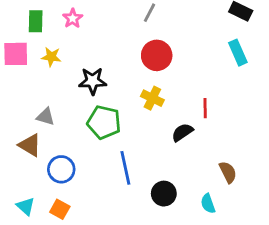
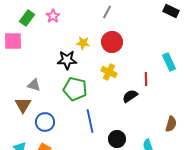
green rectangle: (36, 21) -> (27, 18), turned 35
cyan rectangle: (238, 53) -> (169, 62), moved
yellow star: (51, 57) -> (83, 43), moved
brown triangle: (30, 145) -> (23, 105), turned 30
brown semicircle: (228, 172) -> (171, 124), moved, turned 42

